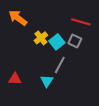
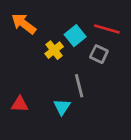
cyan square: (57, 42) -> (75, 36), moved
gray line: (60, 65) -> (79, 86), turned -42

